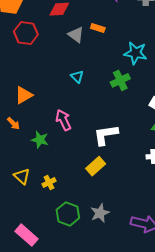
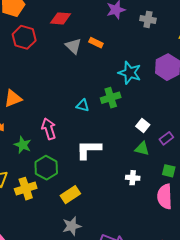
cyan triangle: (77, 77) -> (83, 106), moved, turned -40
yellow rectangle: (96, 166) -> (70, 195), moved
yellow cross: (49, 182) -> (26, 189), size x1.5
green hexagon: (68, 214) -> (46, 168), moved

